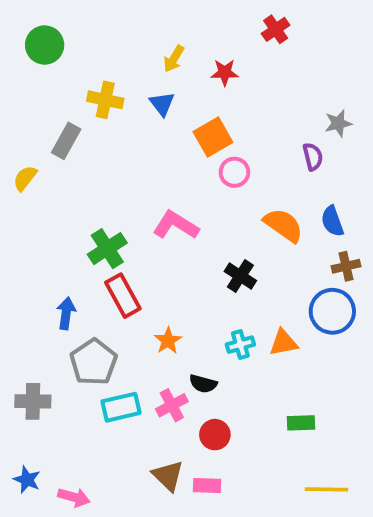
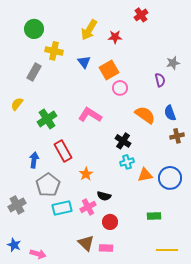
green circle: (45, 45) -> (34, 29), moved
yellow arrow: (174, 59) -> (89, 30), size x1.5
blue triangle: (162, 104) -> (84, 62), moved
yellow semicircle: (25, 178) -> (17, 104), moved
green cross: (107, 249) -> (47, 119), moved
blue circle: (332, 311) -> (170, 178), moved
cyan cross: (240, 345) -> (127, 162), moved
gray cross: (33, 401) -> (17, 205), turned -30

